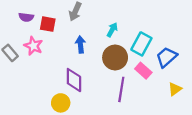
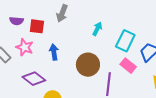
blue arrow: (80, 45) -> (54, 52), moved
brown circle: (115, 58) -> (88, 65), moved
purple diamond: (74, 80) -> (34, 79), moved, turned -50

